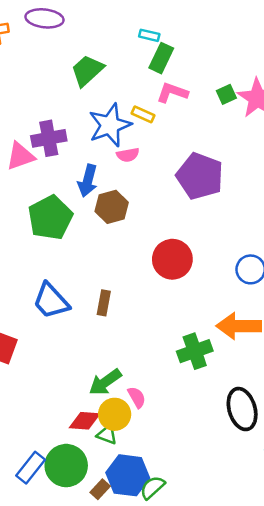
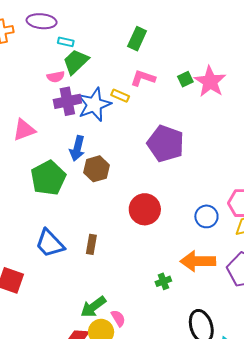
cyan rectangle: (149, 35) -> (66, 42), moved
green rectangle: (161, 58) -> (137, 39), moved
purple cross: (49, 138) -> (67, 101), moved
pink semicircle: (128, 155) -> (56, 77), moved
green cross: (195, 351) -> (163, 281), size x0.6

